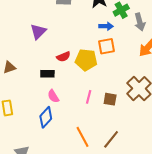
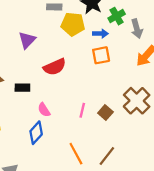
red semicircle: (63, 57) -> (55, 67), size x1.5
yellow pentagon: (86, 60) -> (73, 24), moved
black rectangle: (47, 74) -> (22, 88), moved
brown square: (110, 99) -> (105, 113), turned 32

